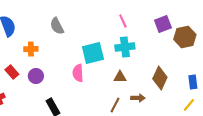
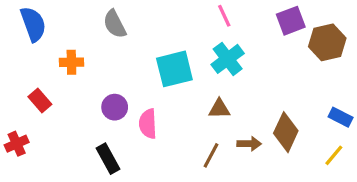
cyan cross: (125, 47) -> (228, 59), turned -30
pink semicircle: (78, 73) -> (148, 124), moved
purple circle: (36, 76) -> (115, 107), moved
brown diamond: (160, 78) -> (286, 132), moved
blue rectangle: (193, 82) -> (341, 117), turned -56

